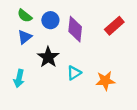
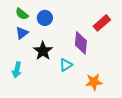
purple diamond: (75, 29) -> (81, 43), moved
orange star: (105, 81) -> (94, 82), moved

